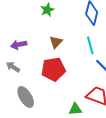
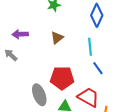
red pentagon: (53, 69) -> (62, 78), moved
gray ellipse: (26, 97) -> (39, 95), moved

